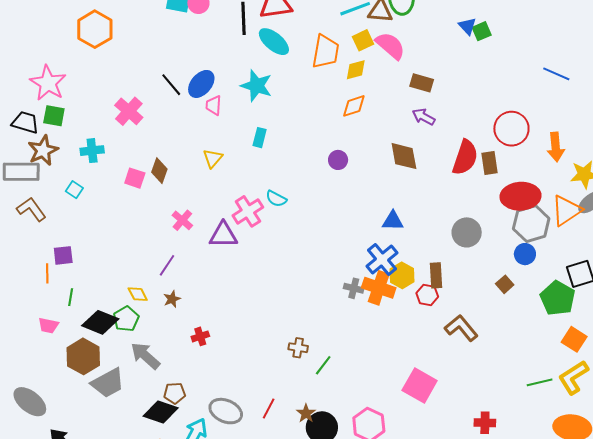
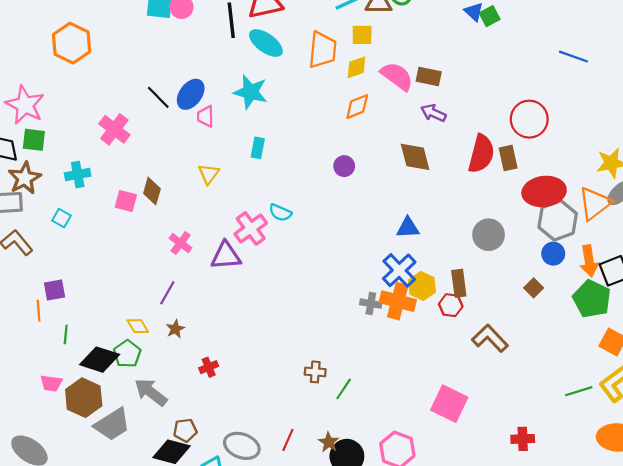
yellow square: (363, 40) -> (362, 35), turned 30
pink semicircle: (390, 46) -> (397, 76), moved
orange arrow: (556, 147) -> (589, 261), moved
pink trapezoid: (48, 325) -> (51, 383), moved

